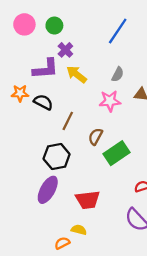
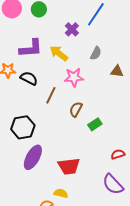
purple cross: (65, 50) -> (72, 29), moved
pink star: (110, 101) -> (74, 77), moved
green rectangle: (117, 153) -> (95, 124), size x0.6
black hexagon: (57, 156) -> (23, 127), moved

